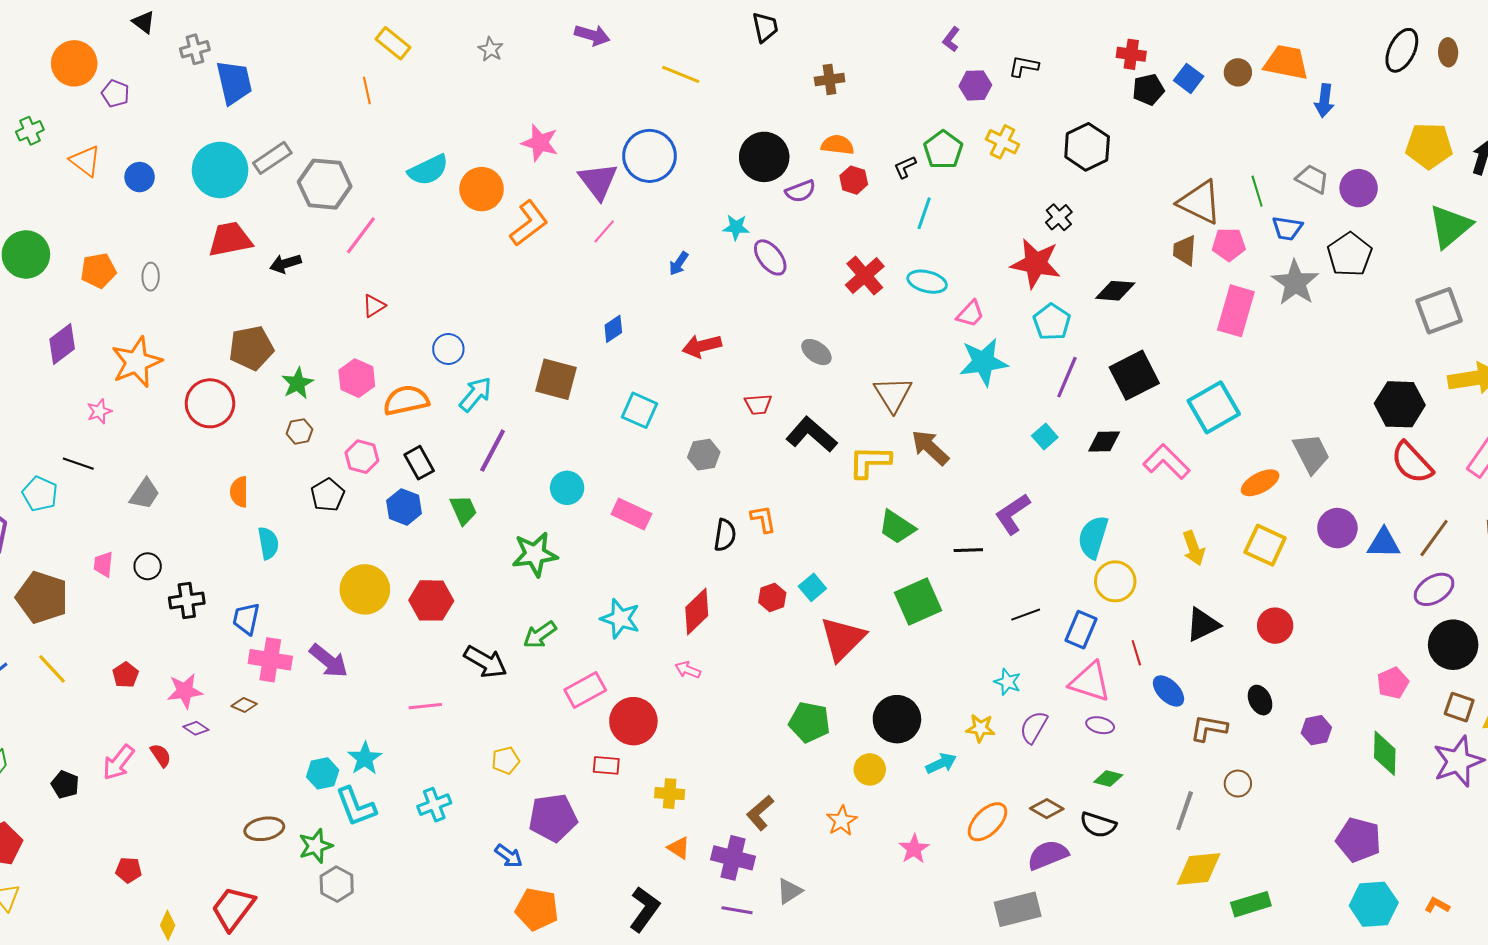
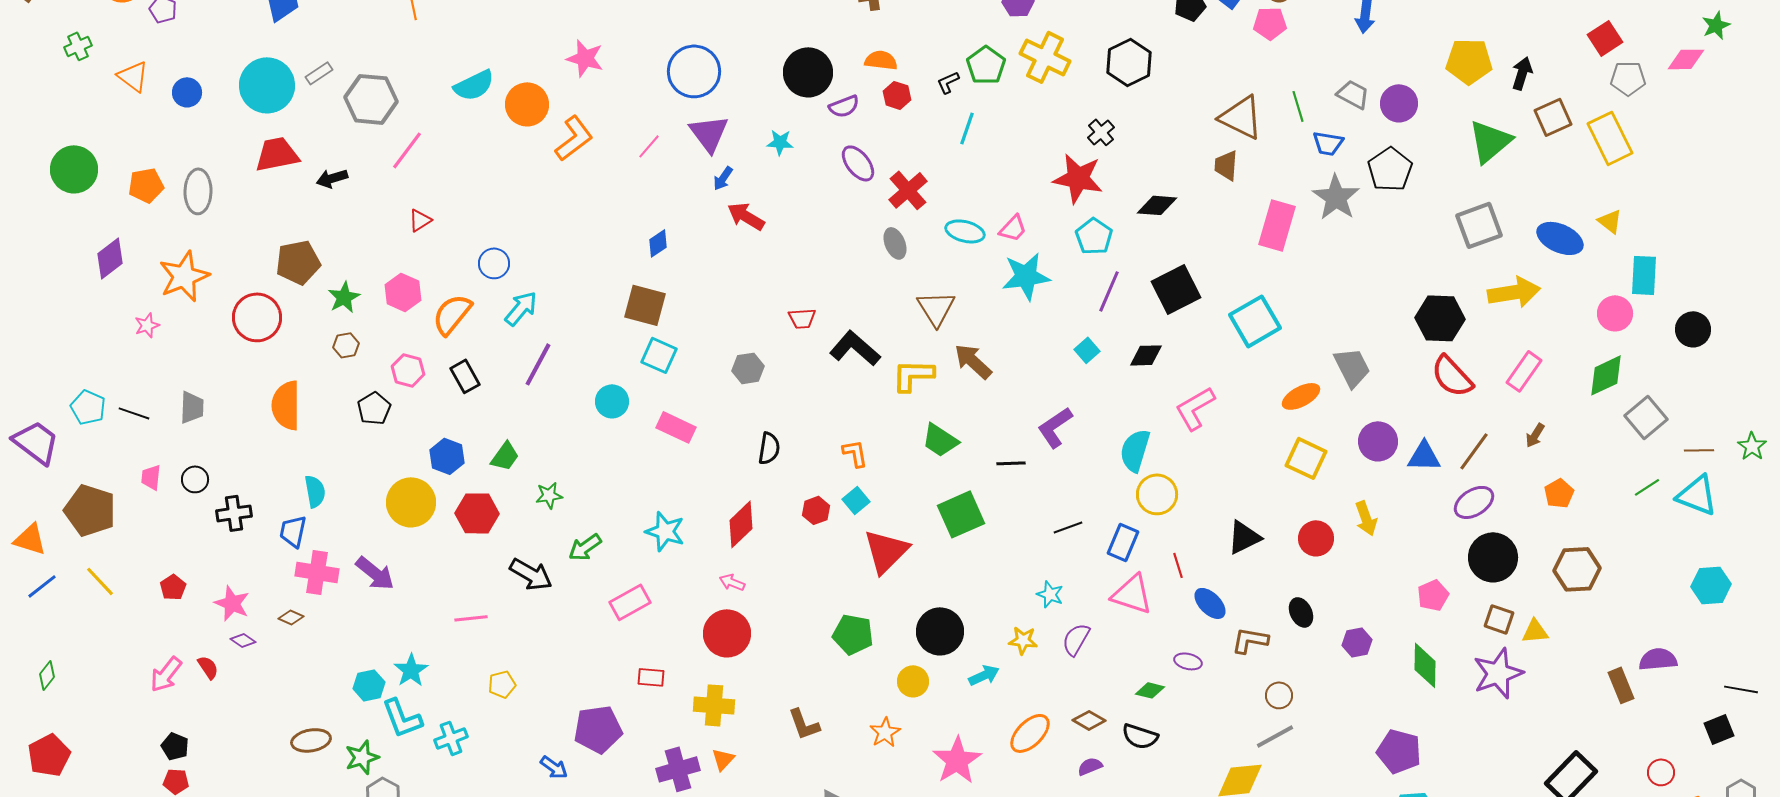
yellow cross: (1003, 142) -> (1045, 57), size x1.5
gray rectangle: (272, 158) -> (319, 73), size x0.7
purple triangle: (598, 181) -> (709, 133), moved
pink pentagon: (1229, 244) -> (1270, 23), moved
purple ellipse: (770, 257) -> (858, 163), moved
gray ellipse: (151, 277) -> (198, 191), size x1.6
cyan ellipse: (927, 282) -> (965, 231), moved
red arrow: (702, 346) -> (746, 216), moved, turned 45
gray ellipse: (816, 352) -> (895, 243), moved, turned 32
brown square: (556, 379) -> (645, 305), moved
orange semicircle: (406, 400) -> (452, 314), turned -39
cyan square: (639, 410) -> (659, 355), moved
pink L-shape: (1166, 462) -> (1195, 408), moved, turned -75
black line: (78, 464) -> (134, 413), moved
orange semicircle: (239, 492) -> (286, 405), size x1.6
gray trapezoid: (145, 494) -> (192, 407), turned -32
blue hexagon: (404, 507) -> (447, 456), moved
green trapezoid: (463, 510) -> (505, 456), moved, turned 60
orange L-shape: (763, 519) -> (855, 453), moved
cyan semicircle: (268, 543) -> (315, 491), moved
yellow arrow: (1194, 548) -> (1366, 518), moved
green star: (535, 554) -> (549, 495), moved, size x0.6
pink star: (185, 691) -> (232, 603), turned 30
red circle: (633, 721) -> (727, 633), moved
purple ellipse: (1100, 725) -> (1188, 661), moved
yellow pentagon: (506, 760) -> (502, 684), moved
black pentagon: (65, 785) -> (175, 746), moved
yellow cross: (670, 794) -> (714, 705), size x1.4
cyan cross: (434, 805) -> (451, 738), moved
gray line: (1185, 811) -> (1275, 736), moved, turned 42
brown L-shape: (760, 813) -> (804, 724), turned -69
orange triangle: (679, 848) -> (723, 759), turned 40
pink star: (914, 849) -> (957, 760), size x1.6
purple semicircle: (1048, 855) -> (1090, 766), size x0.6
purple cross: (733, 858) -> (678, 769), moved, turned -30

